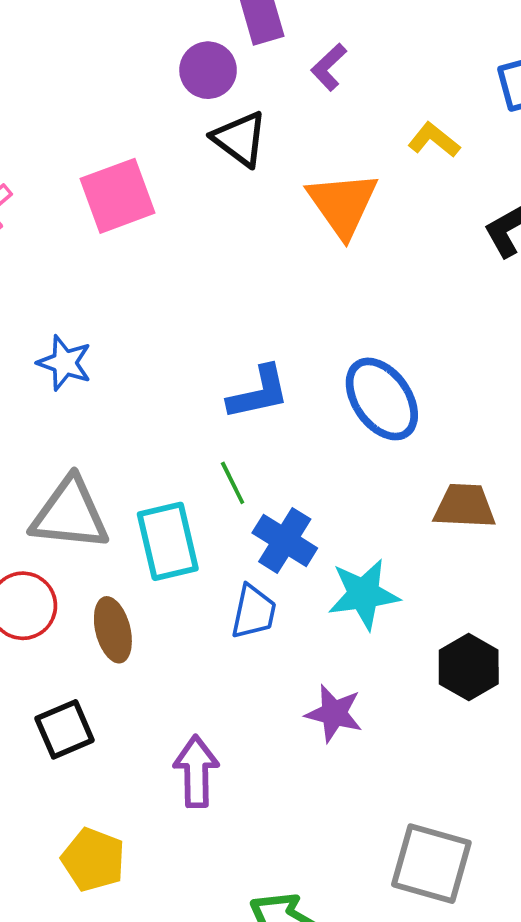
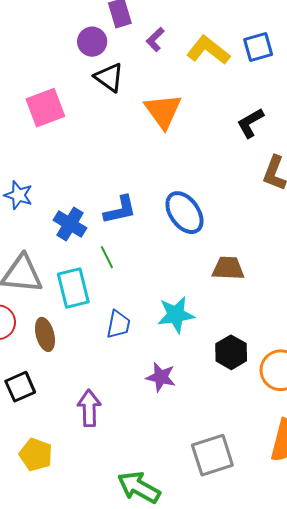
yellow L-shape: (434, 140) -> (208, 50), moved, size x1.6
blue cross: (285, 540) -> (70, 224), moved
gray square: (431, 864) -> (212, 455), turned -33

